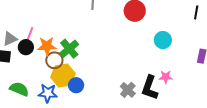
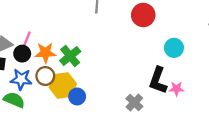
brown circle: (54, 60) -> (45, 76), moved
black L-shape: (150, 88) -> (158, 80), moved
blue star: (48, 93) -> (21, 79), moved

